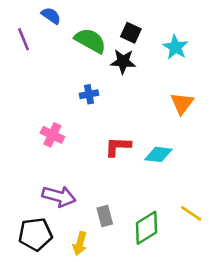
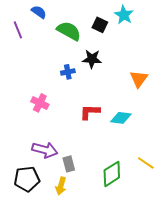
cyan star: (175, 47) -> (124, 15), moved
black star: (123, 62) -> (92, 59), moved
gray rectangle: (105, 216) -> (69, 164), moved

